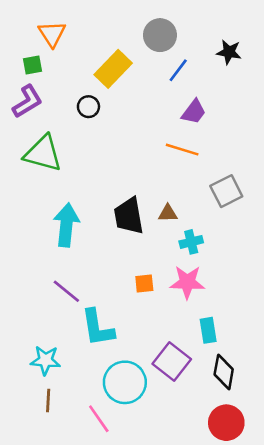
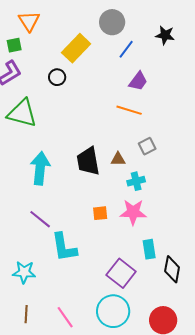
gray square: (226, 191) -> (147, 146), moved, size x0.7
black diamond: (224, 372) -> (172, 269), moved
cyan circle: (125, 382) -> (113, 311), moved
brown line: (48, 401) -> (26, 314), moved

